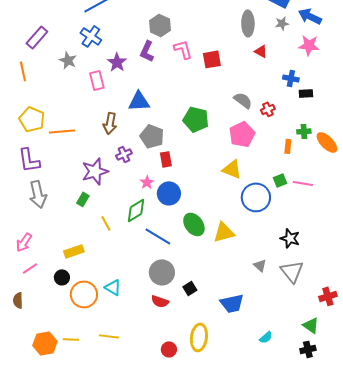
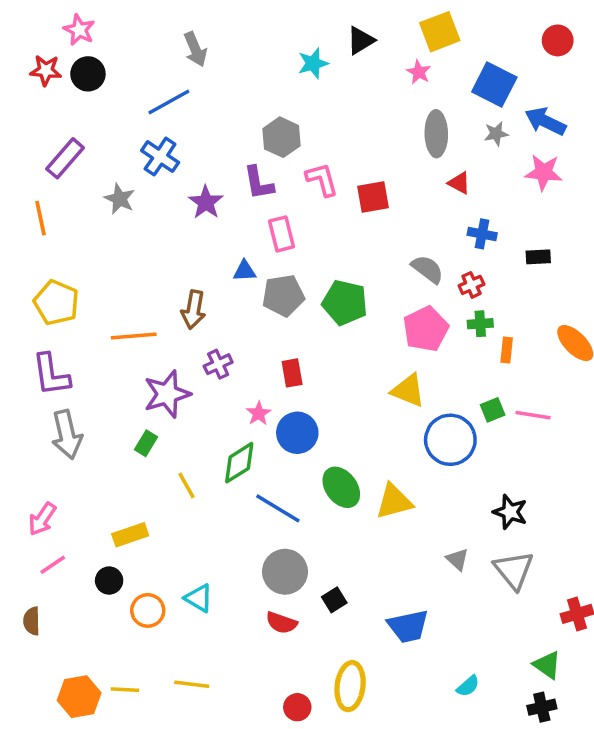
purple L-shape: (147, 51) -> (259, 183), turned -35
blue cross: (291, 78) -> (482, 234), moved
pink rectangle: (97, 80) -> (281, 234), moved
blue triangle: (139, 101) -> (245, 271), size x0.6
orange line: (62, 131) -> (134, 336), moved
green cross: (304, 131) -> (480, 324), moved
gray pentagon: (152, 136) -> (283, 296), moved, turned -30
orange circle: (84, 294) -> (148, 610), size x0.7

